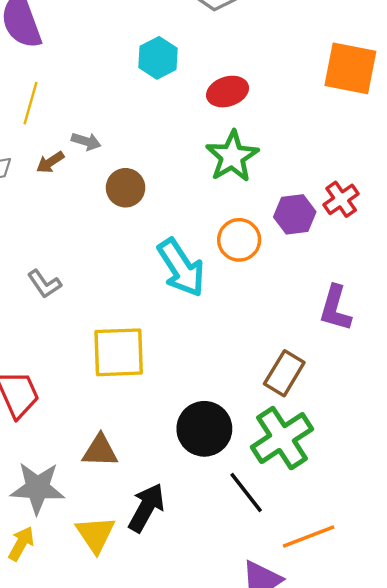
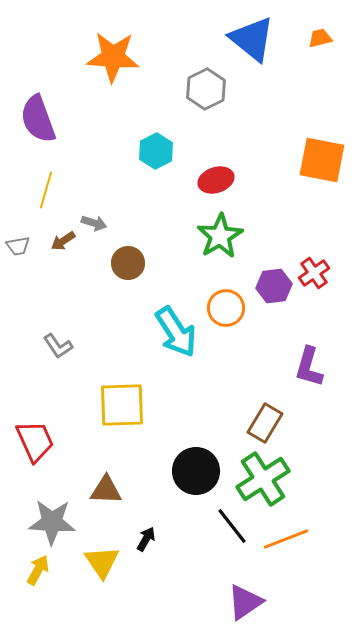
black arrow: (146, 508) -> (146, 539), size x0.6
orange line: (309, 537) -> (286, 539), moved

